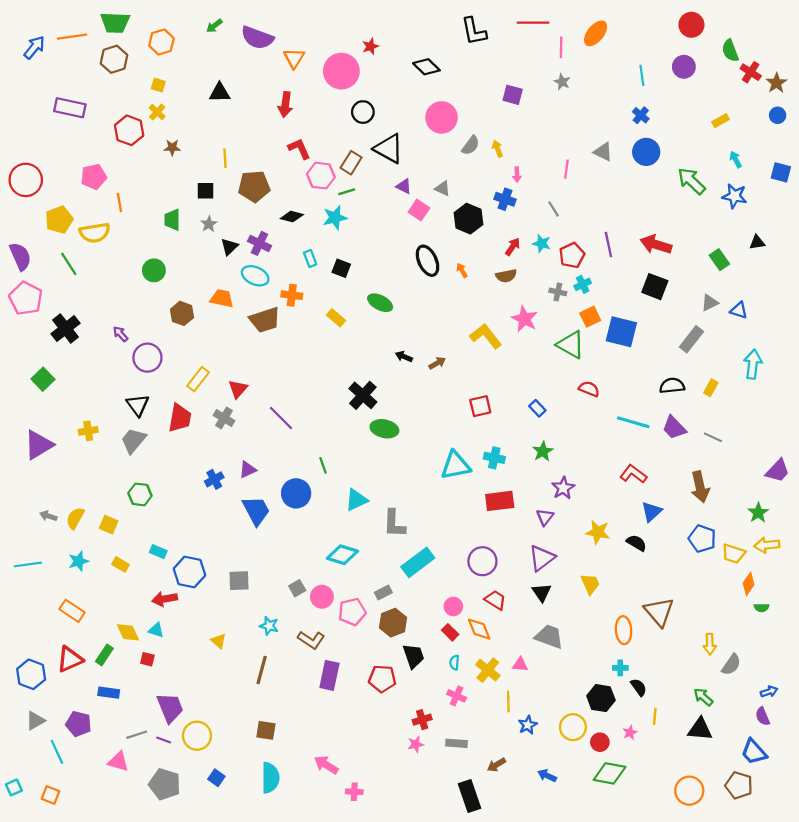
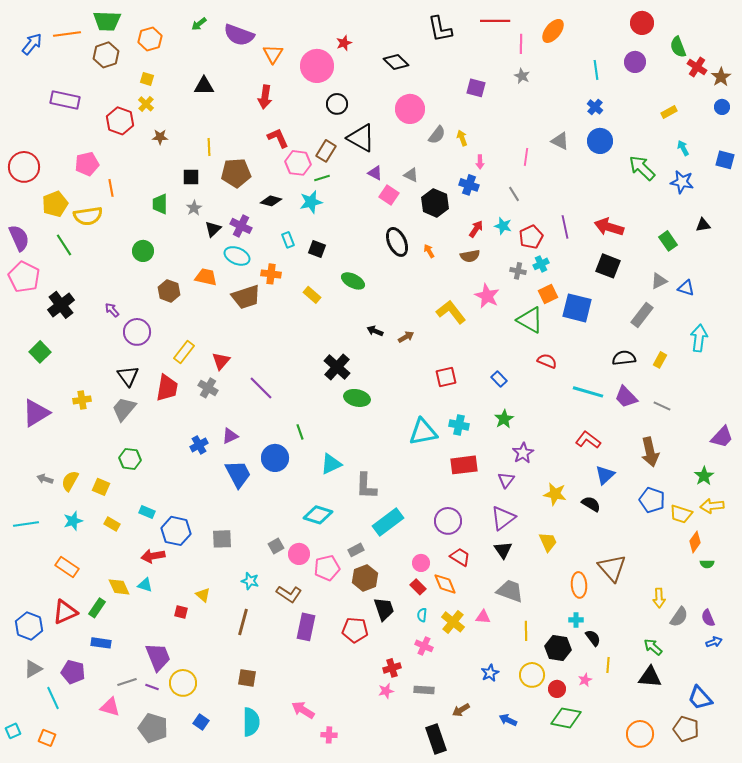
red square: (147, 659) -> (181, 612), moved
yellow line: (508, 701) -> (526, 631), moved
purple semicircle: (763, 716) -> (708, 618), moved

